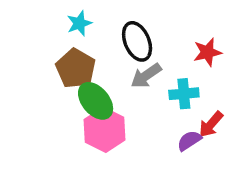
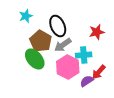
brown pentagon: (76, 68) -> (41, 41), moved
pink hexagon: (105, 130) -> (68, 67), moved

